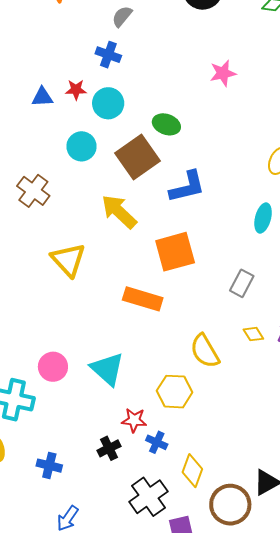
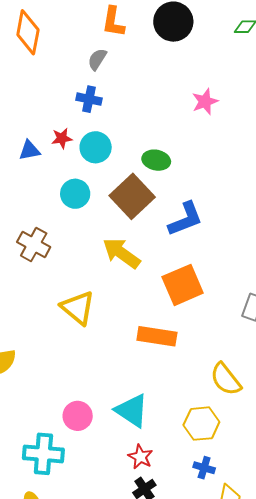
red star: (134, 420) -> (140, 457), moved, turned 30
blue cross: (157, 442) -> (204, 468), moved

